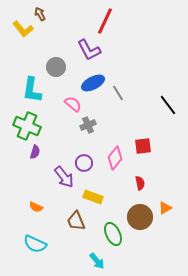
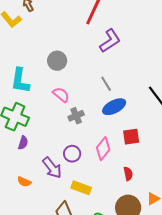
purple L-shape: (89, 50) -> (110, 41), moved, turned -95
gray circle: (56, 67) -> (57, 61), moved
blue ellipse: (93, 83) -> (114, 107), moved
orange semicircle: (36, 207) -> (24, 182), moved

